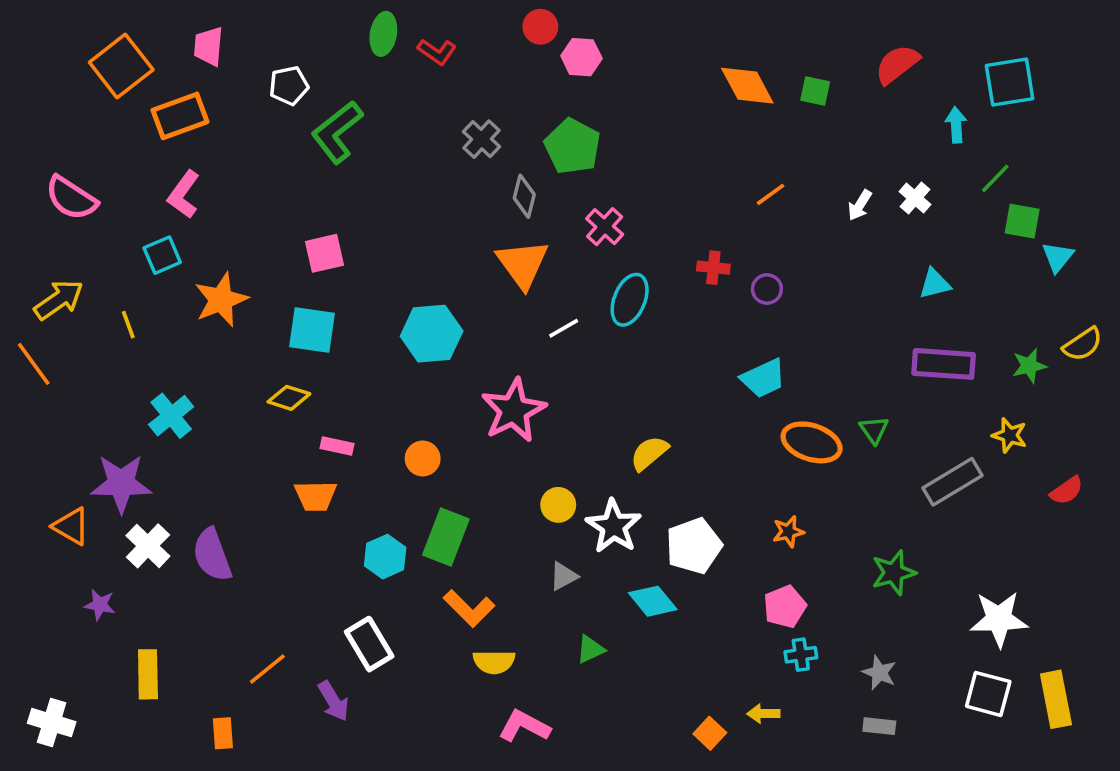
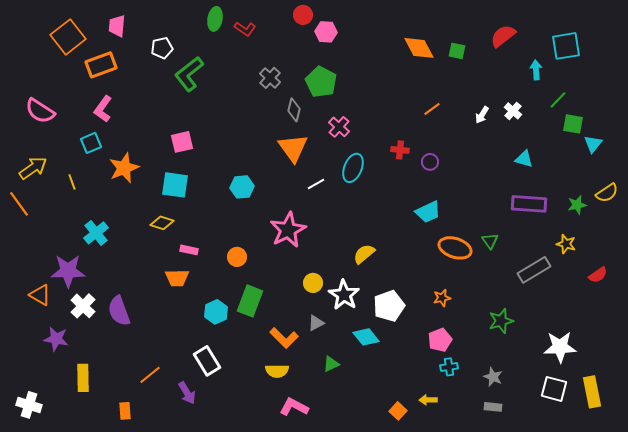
cyan triangle: (935, 284) -> (524, 159), turned 30
cyan hexagon: (432, 334) -> (242, 187), size x0.7
purple star: (100, 605) -> (56, 339), size x1.4
orange L-shape: (469, 608) -> (284, 338), moved

